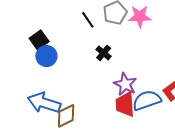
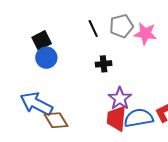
black cross: (104, 53) -> (104, 64), turned 35
brown diamond: (66, 116) -> (56, 120), turned 75

